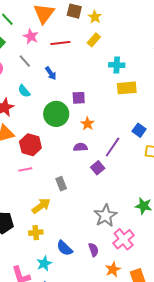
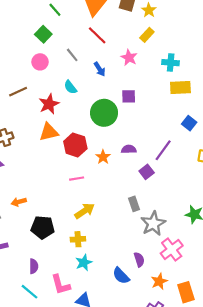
pink star: (31, 36) -> (129, 58), moved
red line: (60, 43) -> (97, 35), moved, turned 48
orange star: (87, 124) -> (103, 157), moved
blue square: (139, 130) -> (189, 123), moved
pink line: (25, 169) -> (77, 179), moved
gray rectangle: (61, 184) -> (134, 204), moved
blue semicircle: (65, 248) -> (121, 276), moved
cyan star: (44, 263) -> (84, 263), moved

